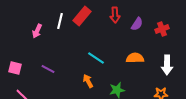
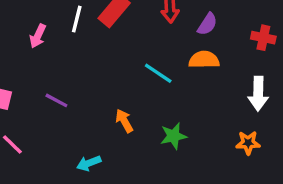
red cross: (162, 29) -> (263, 38), moved, turned 32
cyan line: (96, 58) -> (158, 73), moved
orange semicircle: (135, 58) -> (204, 60), moved

